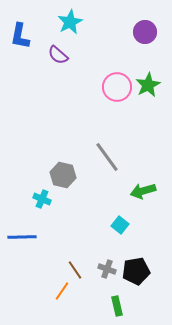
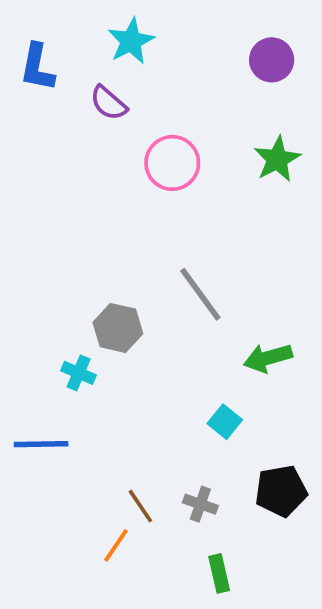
pink circle: (117, 87) -> (172, 163), moved
black pentagon: (136, 271) -> (281, 491), moved

